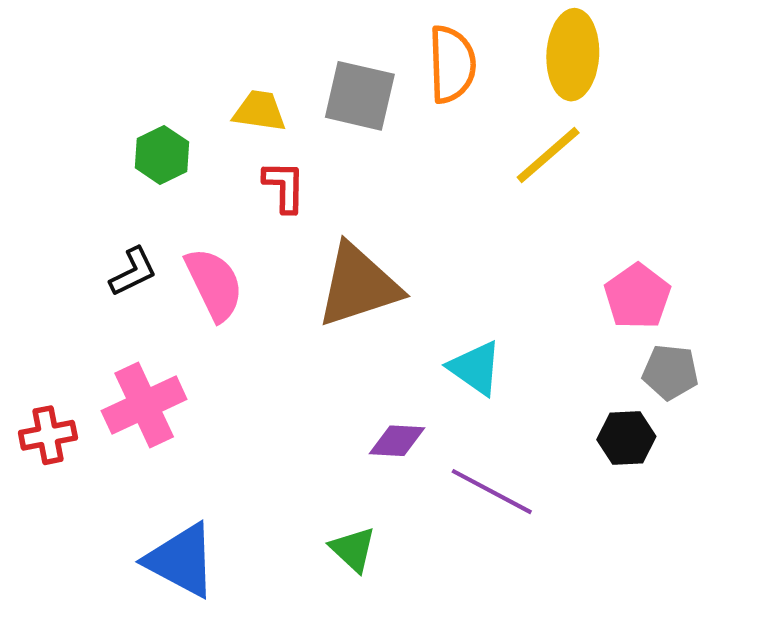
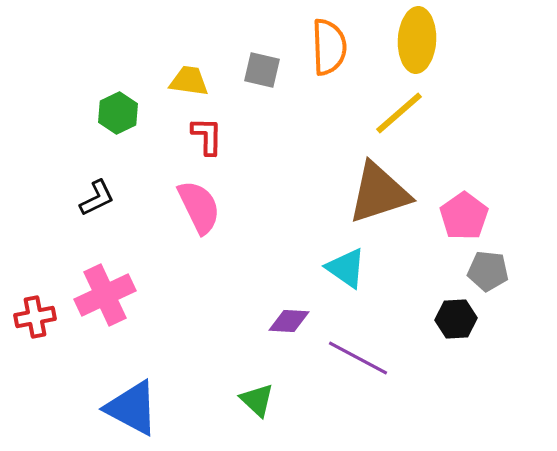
gray square: (360, 96) -> (262, 70), size x0.7
pink semicircle: (214, 284) -> (199, 207), moved
brown triangle: (358, 285) -> (379, 193), moved

